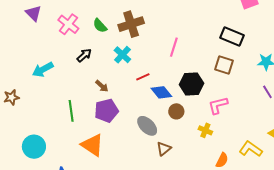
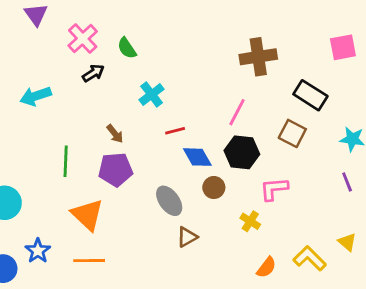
brown cross: (131, 24) -> (258, 57), moved
pink line: (174, 47) -> (237, 112), moved
black arrow: (84, 55) -> (93, 73), moved

